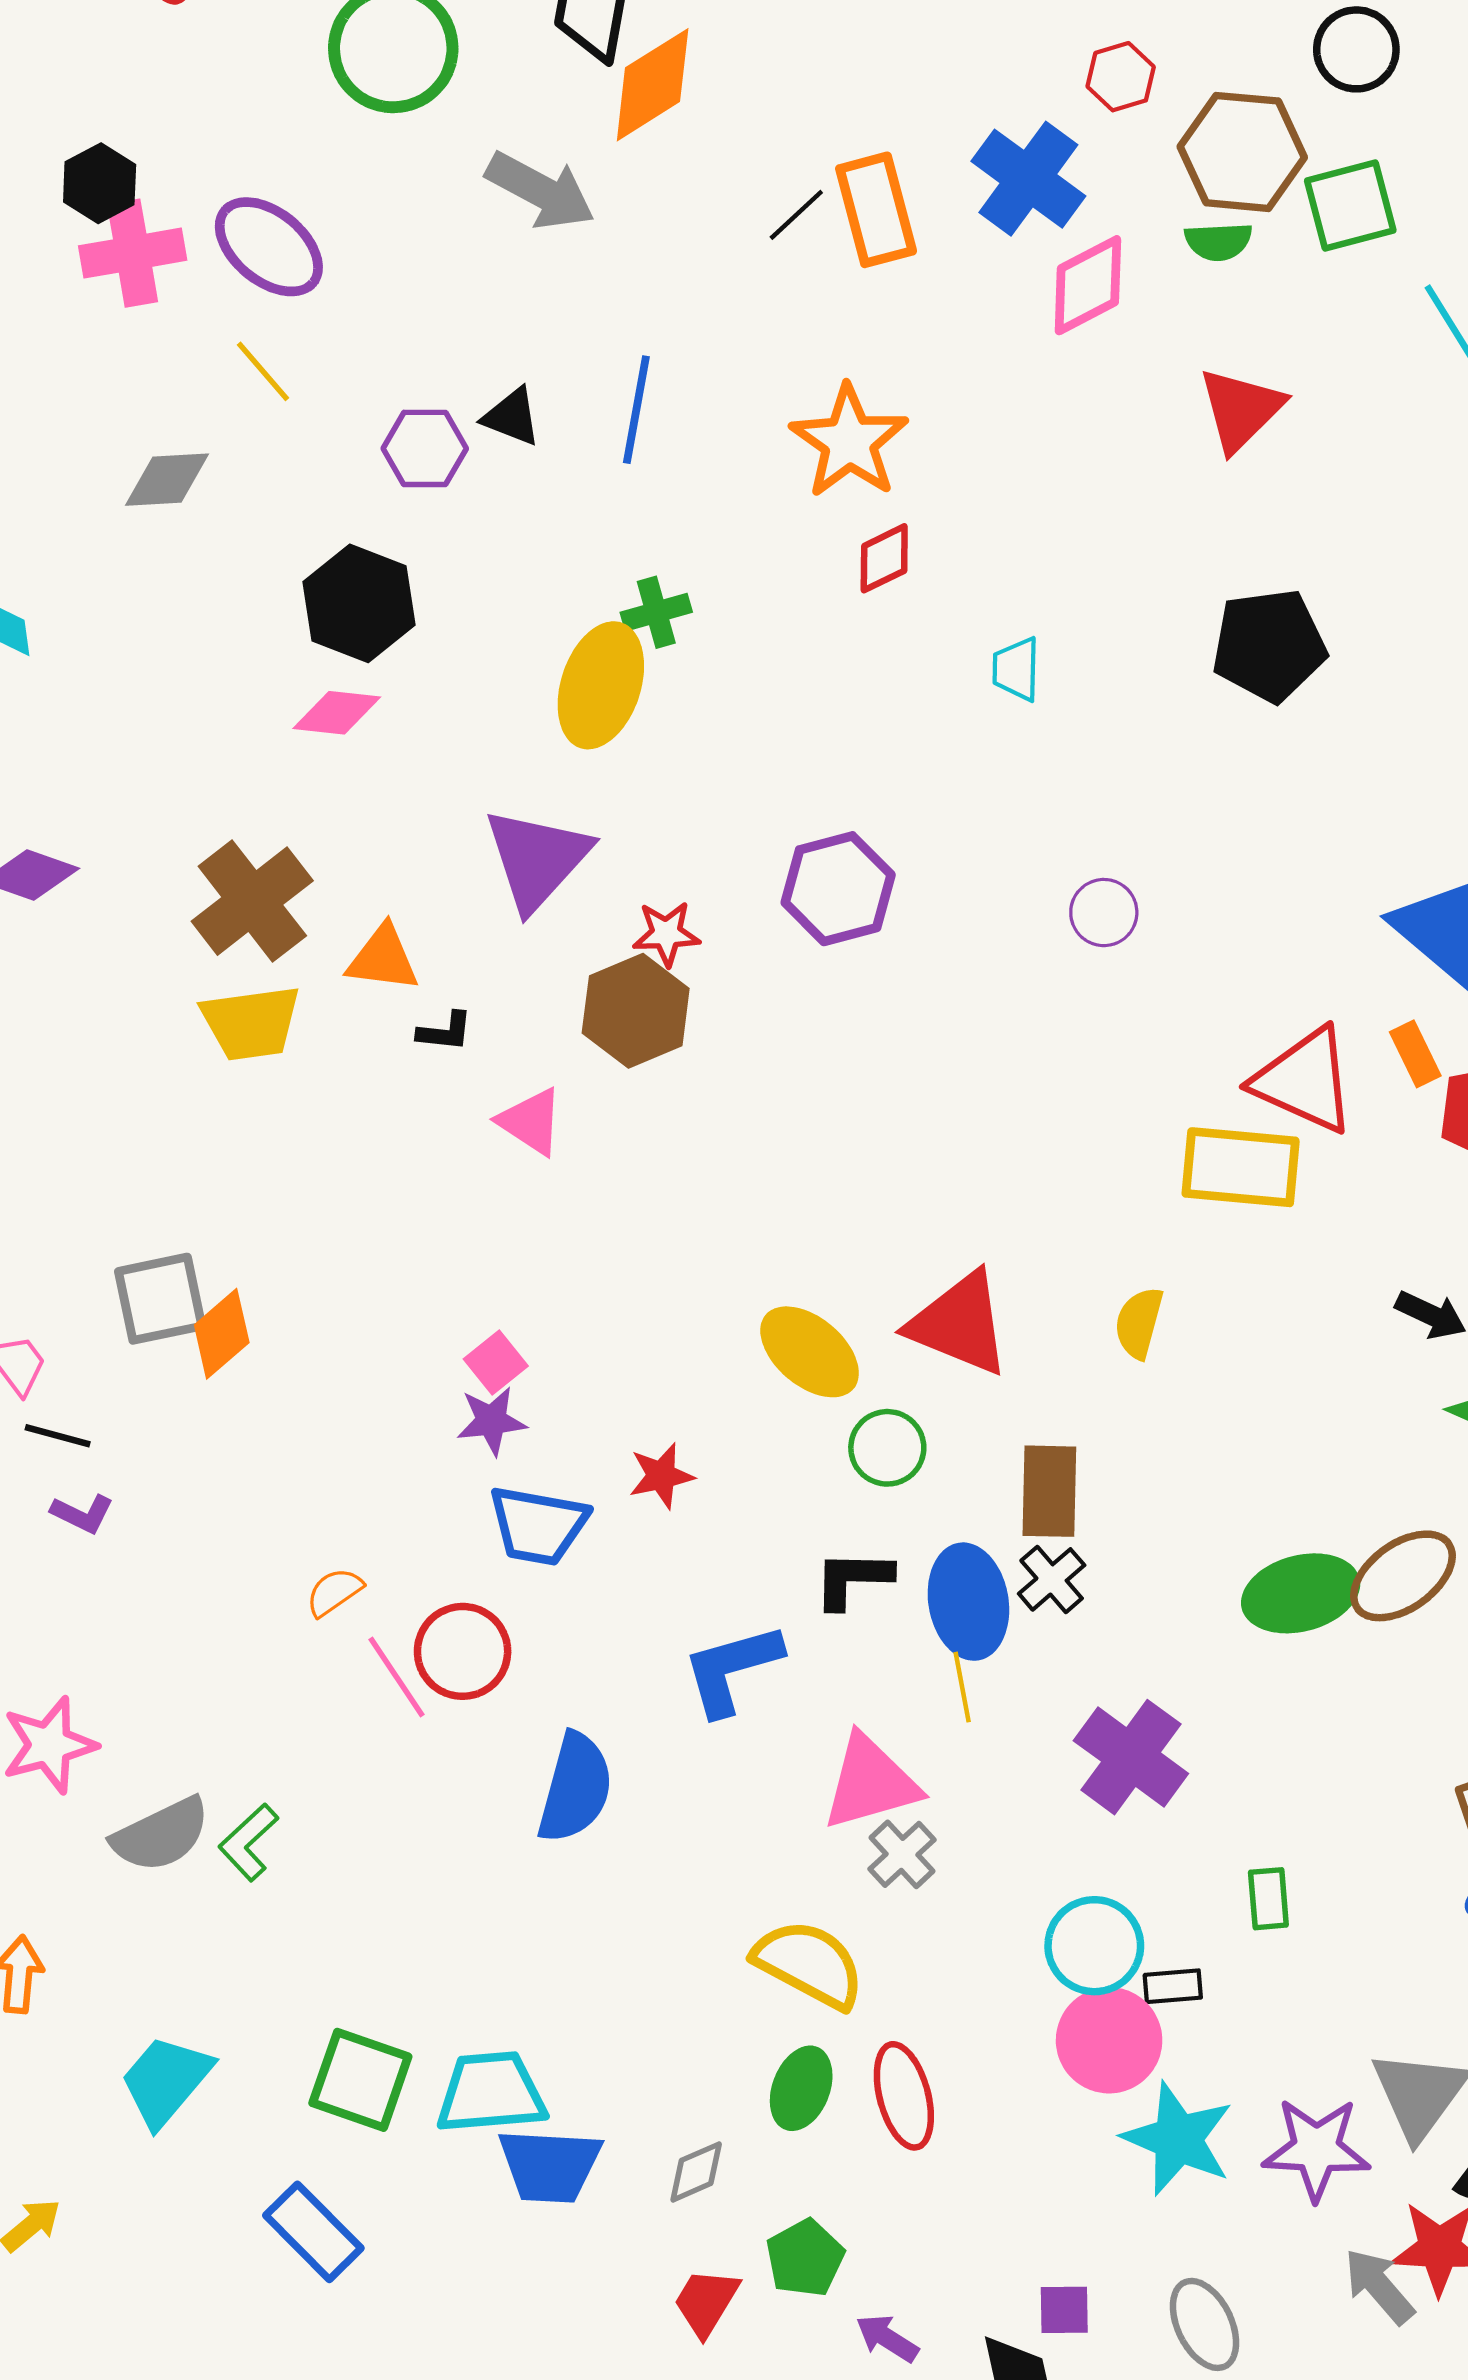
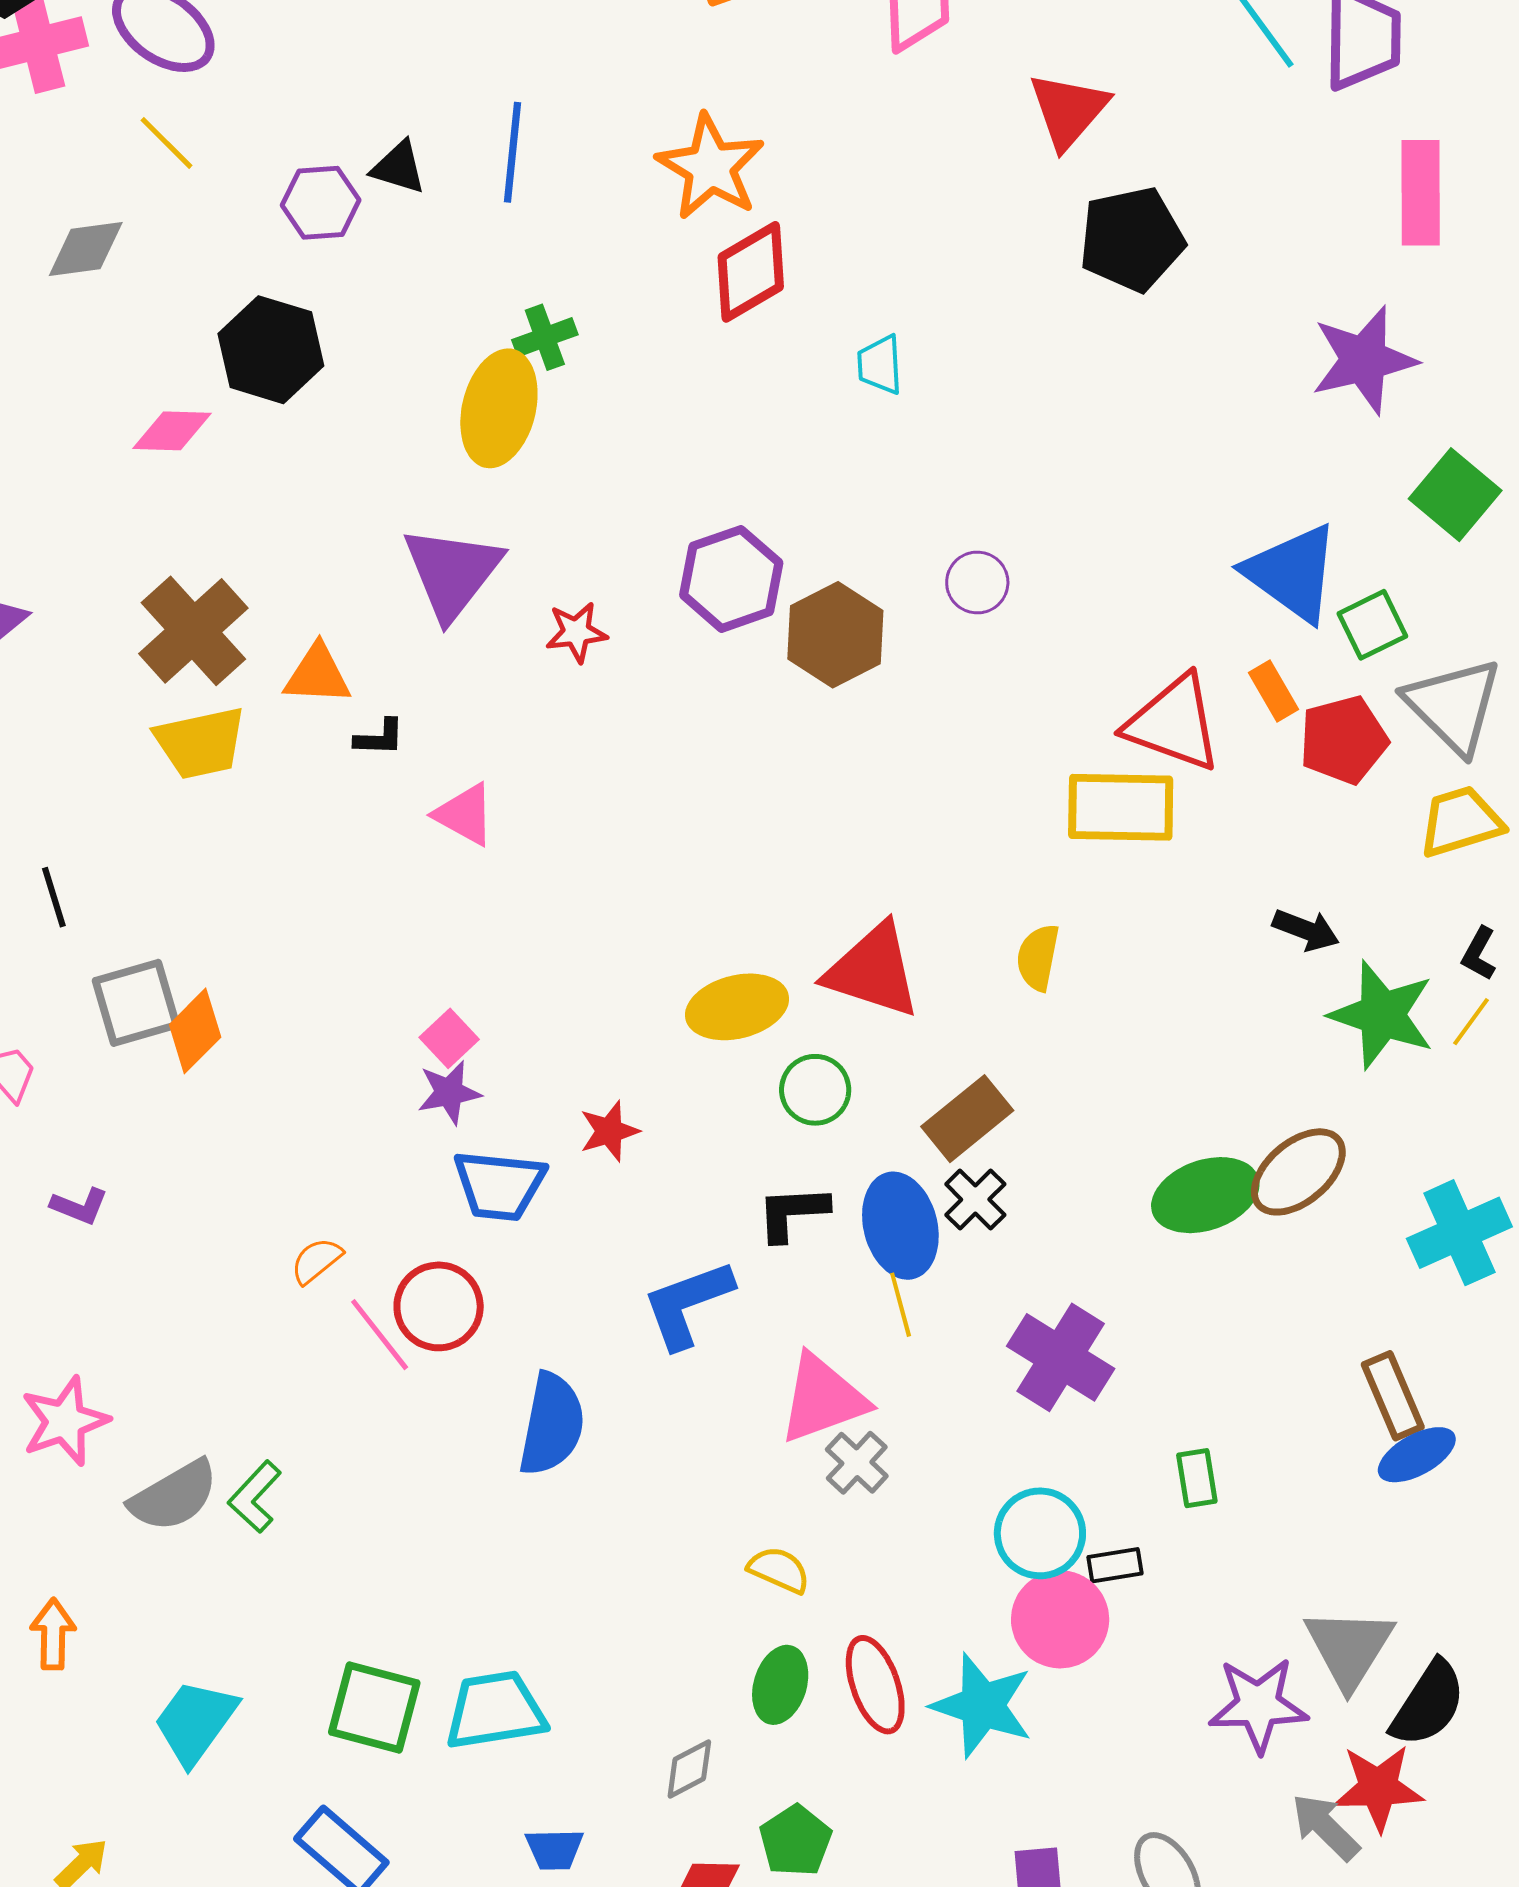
red diamond: (884, 558) -> (751, 272), size x1.5
black pentagon: (1269, 645) -> (1132, 239), moved
pink diamond: (337, 713) -> (172, 431), moved
brown hexagon: (636, 1011) -> (835, 635), moved
yellow ellipse: (810, 1352) -> (737, 1007), turned -50
black line: (58, 1436) -> (54, 897), moved, turned 62
brown rectangle: (1049, 1491) -> (967, 1119), turned 54
yellow semicircle: (809, 1964) -> (779, 1570), size x0.6
cyan star: (1178, 2139) -> (982, 1705), moved
blue trapezoid: (550, 2166) -> (554, 1849), moved, size x0.6

